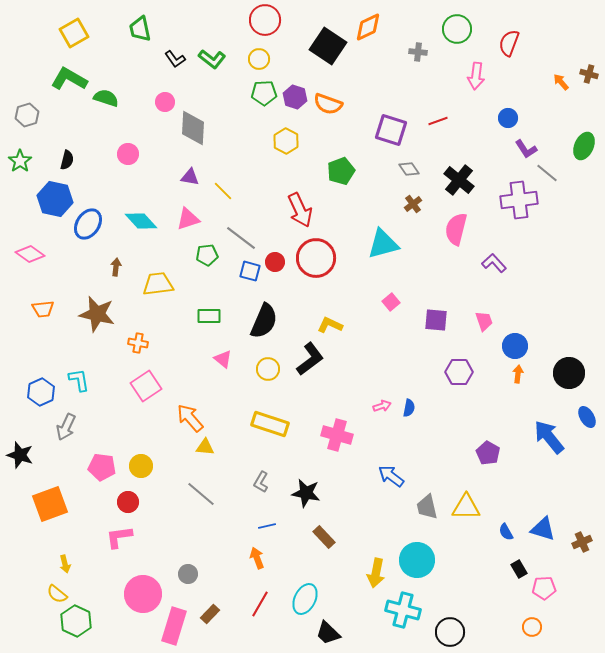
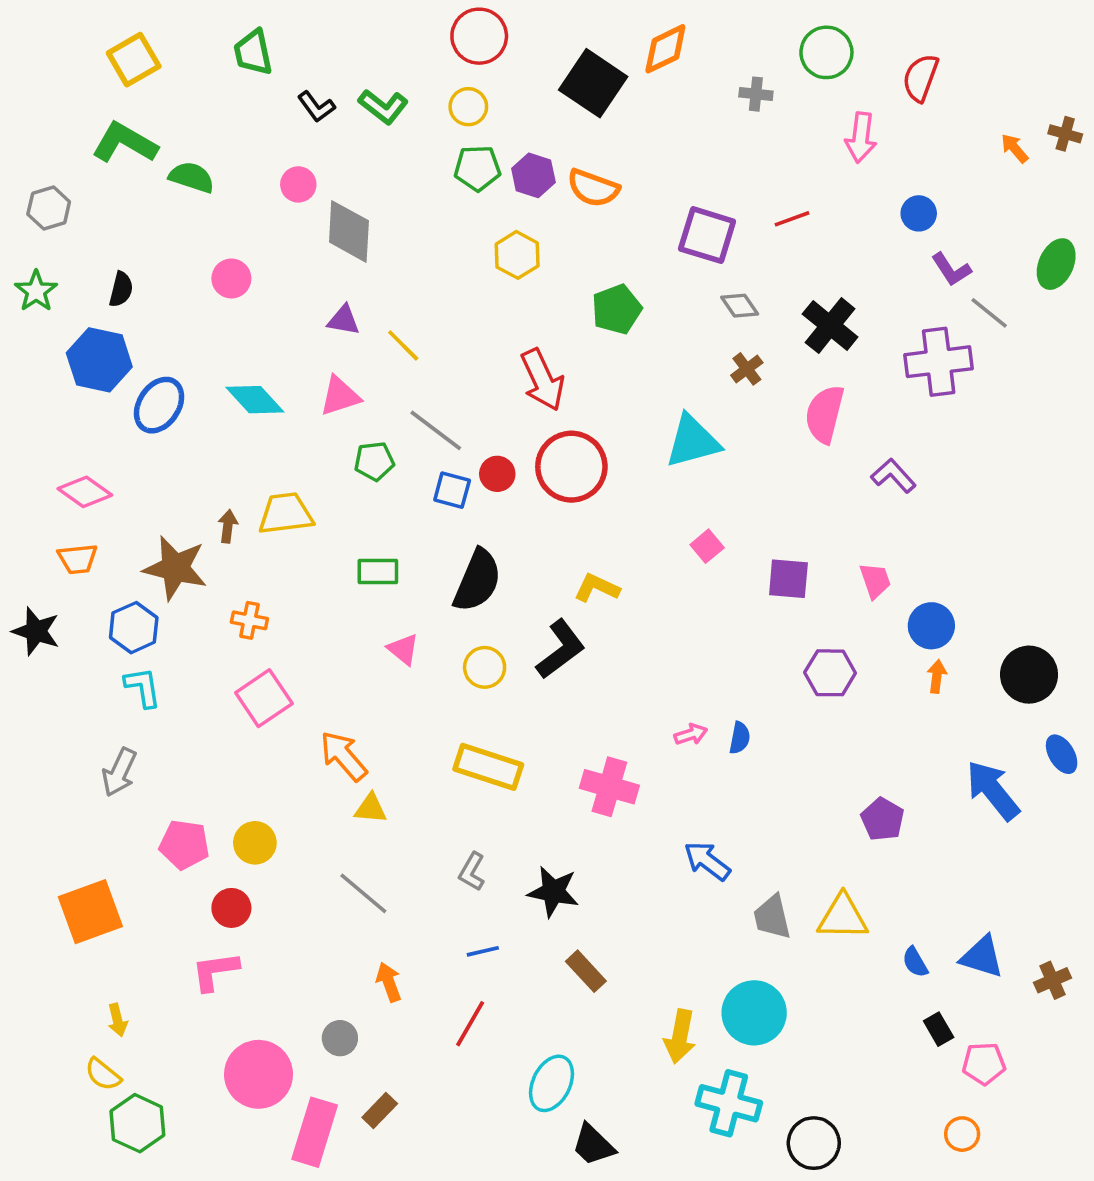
pink diamond: (30, 254) -> (85, 492), moved
brown arrow: (116, 267) -> (228, 526), moved
blue hexagon: (41, 392) -> (134, 628), moved
black star: (20, 455) -> (36, 631), moved
orange arrow: (257, 558) -> (389, 982), moved
red line: (260, 604) -> (470, 1024), moved

